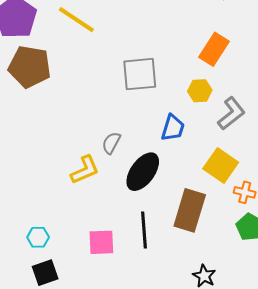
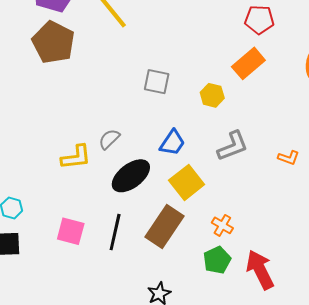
orange rectangle: (214, 49) -> (248, 63), moved
gray square: (140, 74) -> (157, 82), size x0.7
yellow hexagon: (200, 91) -> (212, 95), moved
yellow square: (221, 165) -> (187, 182), moved

